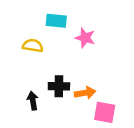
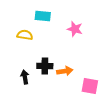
pink star: (85, 38) -> (75, 29), moved
pink square: (105, 112) -> (90, 86), moved

